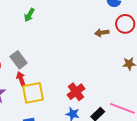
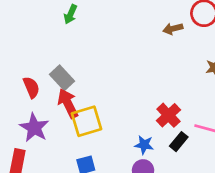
red arrow: (21, 79) -> (68, 103), size x1.5
red cross: (76, 92) -> (168, 115), moved

